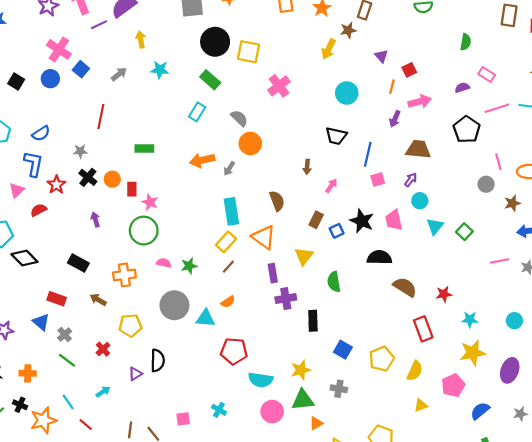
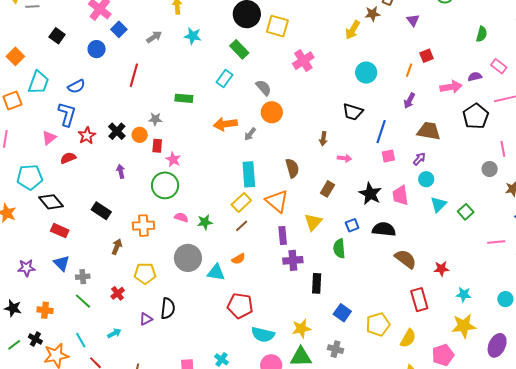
purple triangle: (381, 56) -> (413, 20), moved
blue circle: (50, 79) -> (97, 49), moved
pink arrow: (420, 102) -> (451, 87), moved
green rectangle: (144, 148) -> (184, 98), moved
gray star: (80, 151) -> (155, 119), moved
pink arrow: (331, 186) -> (344, 158), turned 56
blue square: (337, 231) -> (352, 225), moved
red rectangle: (57, 299) -> (60, 231), moved
brown arrow: (98, 300) -> (117, 247), turned 77
gray cross: (65, 335) -> (83, 277), turned 32

